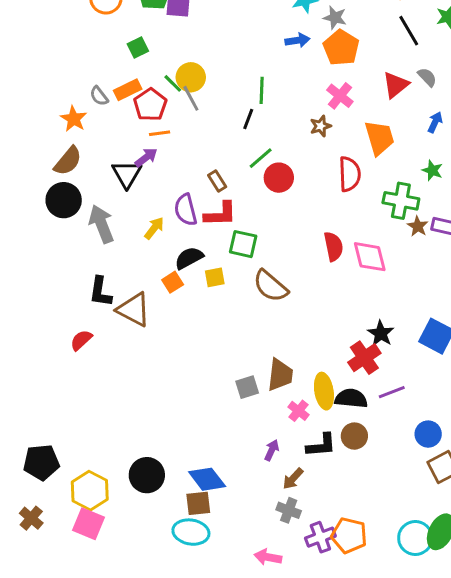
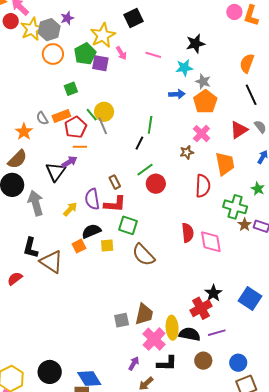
pink cross: (298, 411) -> (154, 339), size x1.6
brown circle: (354, 436) -> (203, 361), moved

